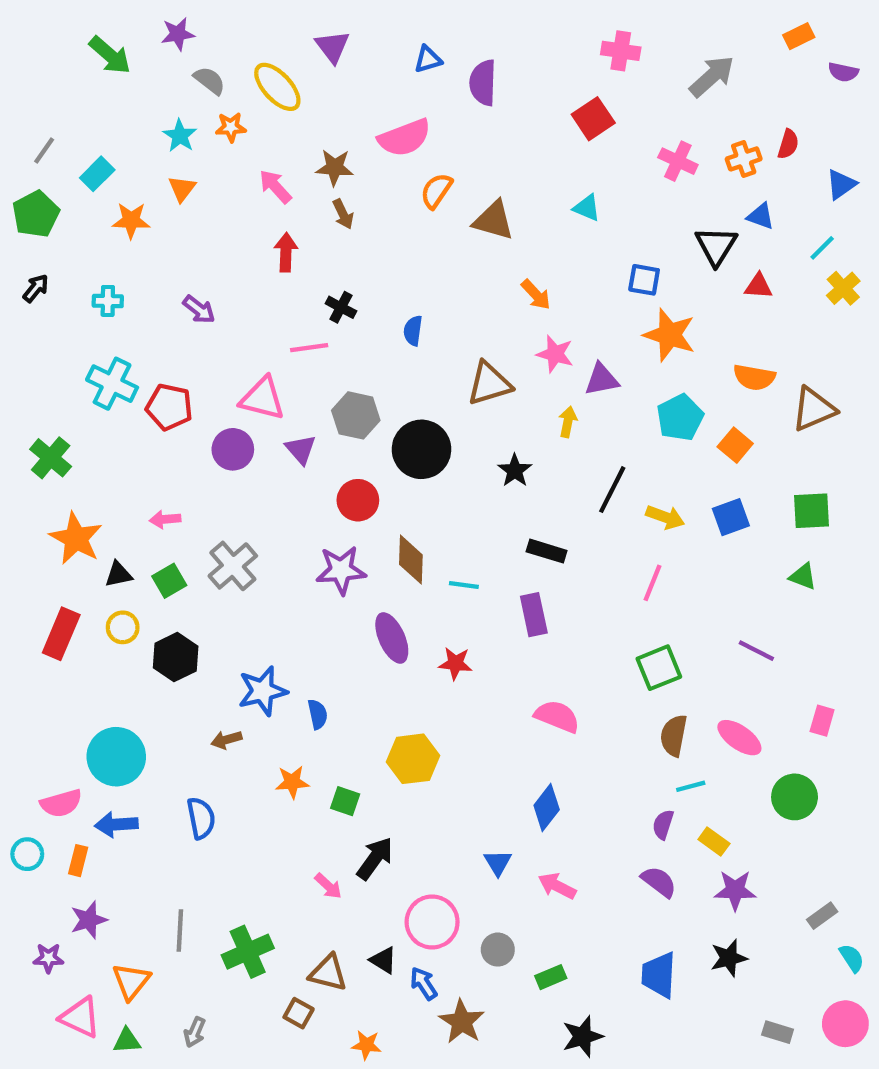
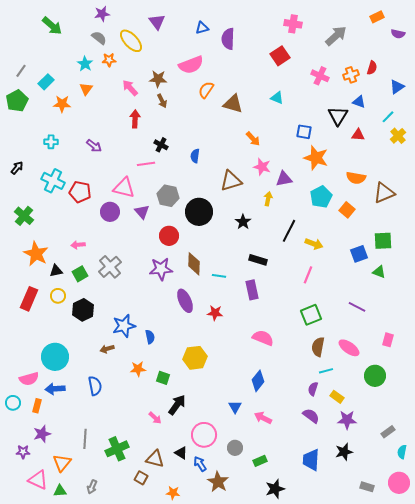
purple star: (178, 34) -> (102, 14), moved
black arrow: (36, 288) -> (17, 168), moved
blue square: (731, 517) -> (359, 254), moved
cyan semicircle: (852, 958) -> (402, 452), turned -136

